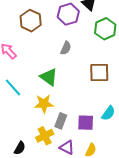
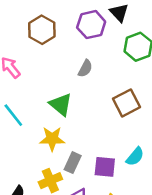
brown square: (99, 72) -> (127, 103), turned -30

